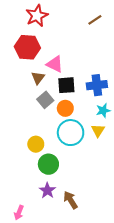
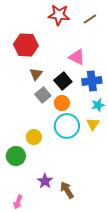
red star: (37, 16) -> (59, 15), moved, turned 30
pink triangle: (55, 64) -> (77, 57), moved
black square: (66, 85) -> (63, 81), turned -36
green circle: (48, 164) -> (16, 156), moved

